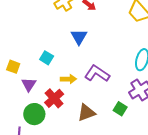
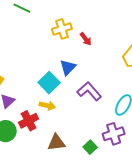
cyan square: (47, 58) -> (49, 83), moved, size x1.5
purple L-shape: (97, 74) -> (89, 91), moved

